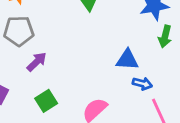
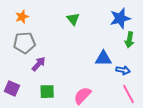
blue arrow: (142, 84) -> (123, 70), moved
green square: (46, 101) -> (47, 92), turned 35

